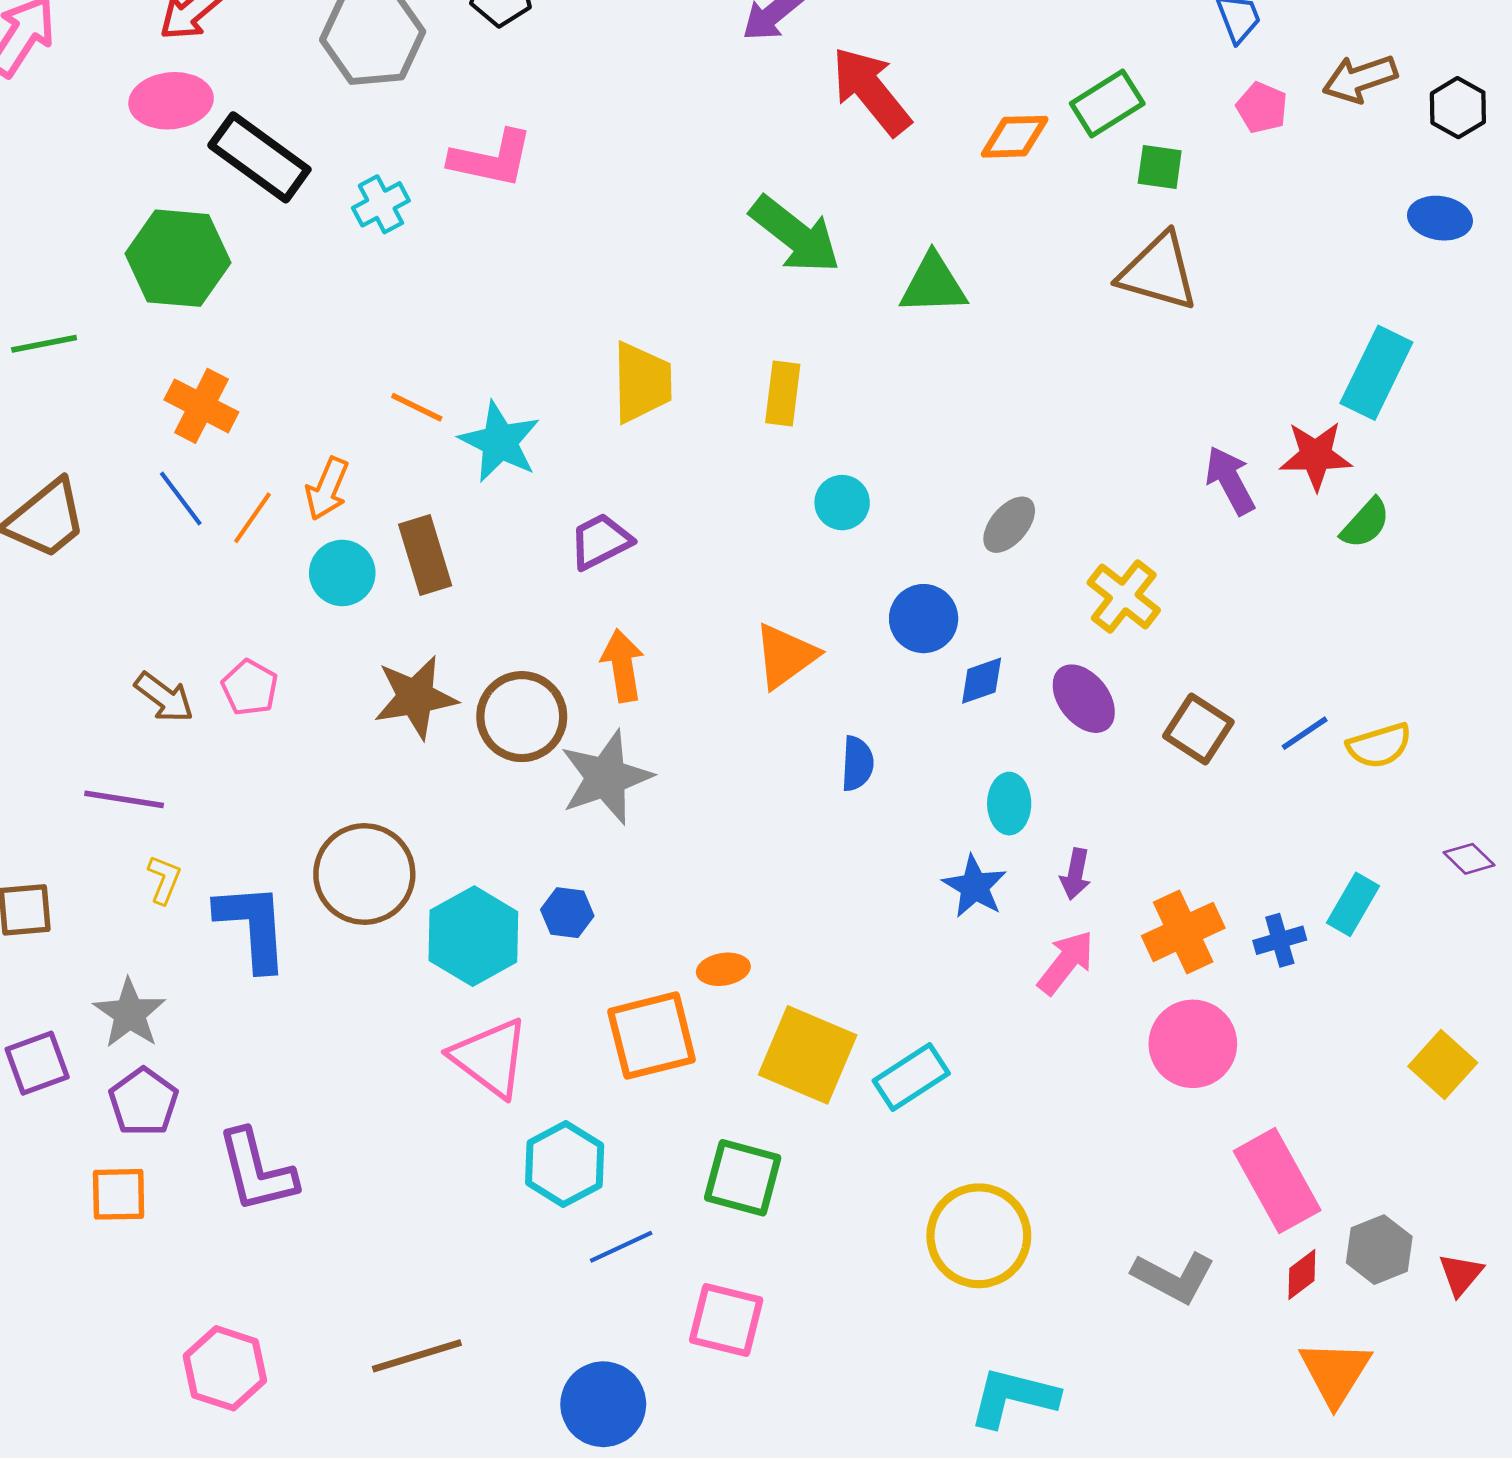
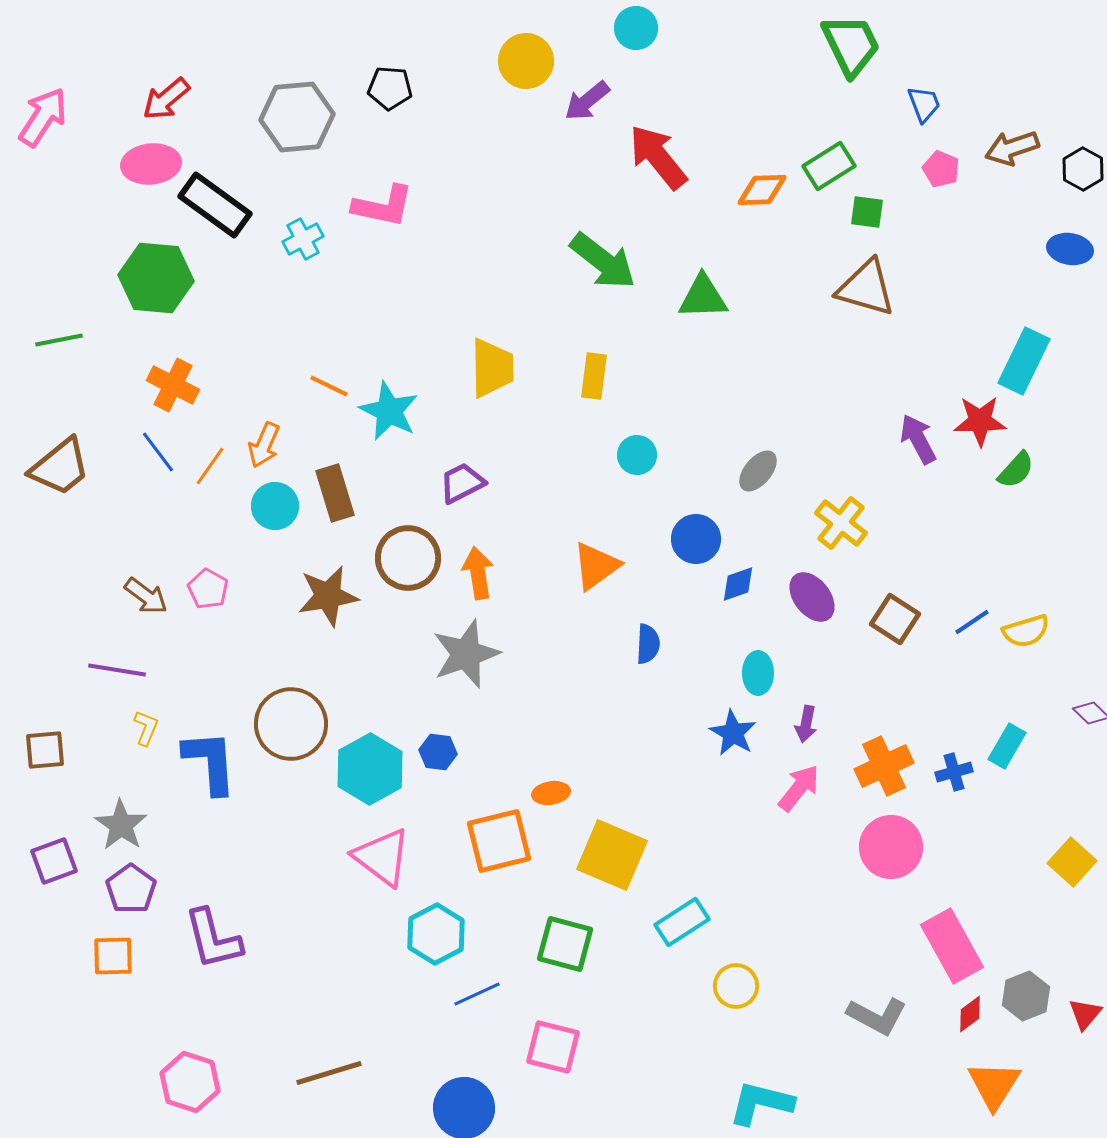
brown circle: (522, 717) -> (408, 558), moved
cyan rectangle: (911, 1077) -> (682, 922), moved
yellow circle: (979, 1236) -> (736, 986), size x0.6

